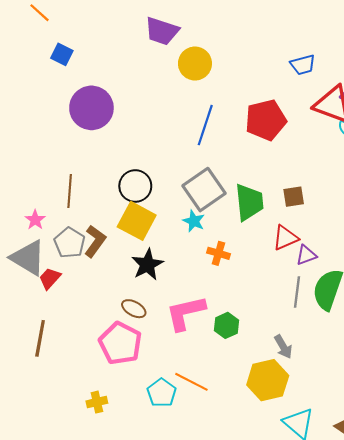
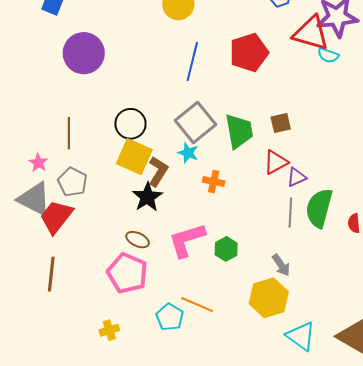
brown L-shape: (95, 241) -> (158, 171), moved
red trapezoid: (50, 278) -> (56, 217), size x1.6

